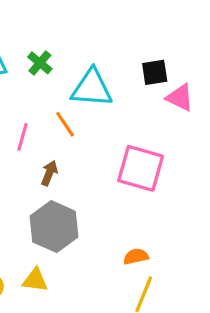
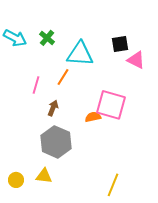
orange line: (65, 124) -> (63, 77), turned 66
orange semicircle: (136, 256) -> (93, 117), moved

